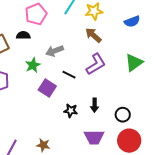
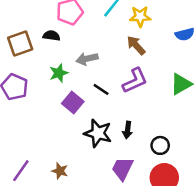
black star: (71, 111) -> (98, 133), size x1.6
purple trapezoid: (94, 137) -> (122, 169), turned 110

